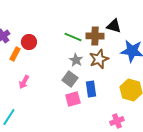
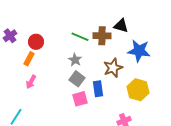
orange rectangle: (15, 54) -> (29, 59), moved
brown star: (99, 59) -> (113, 68), moved
gray star: (76, 60) -> (75, 60), moved

